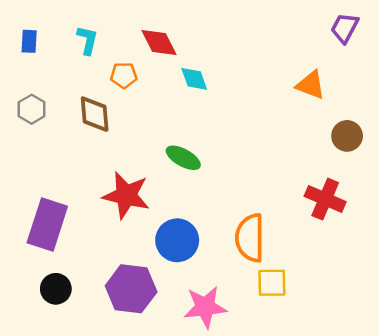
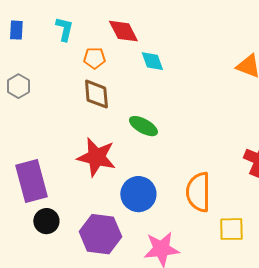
brown diamond: (95, 114) -> (96, 94), moved
purple rectangle: (47, 225) -> (31, 181), turned -33
yellow square: (272, 283) -> (231, 229), moved
black circle: (56, 289) -> (46, 221), moved

